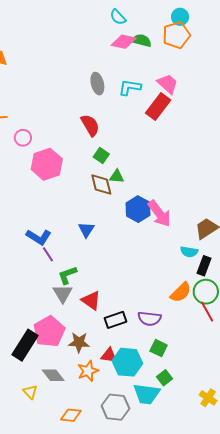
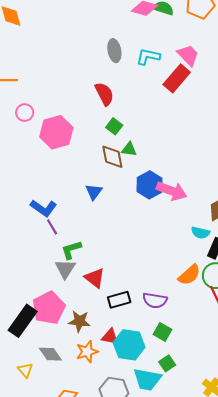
pink circle: (23, 138) -> (25, 113), moved
pink arrow: (159, 214) -> (172, 191), turned -36
blue triangle: (86, 230) -> (94, 192), moved

